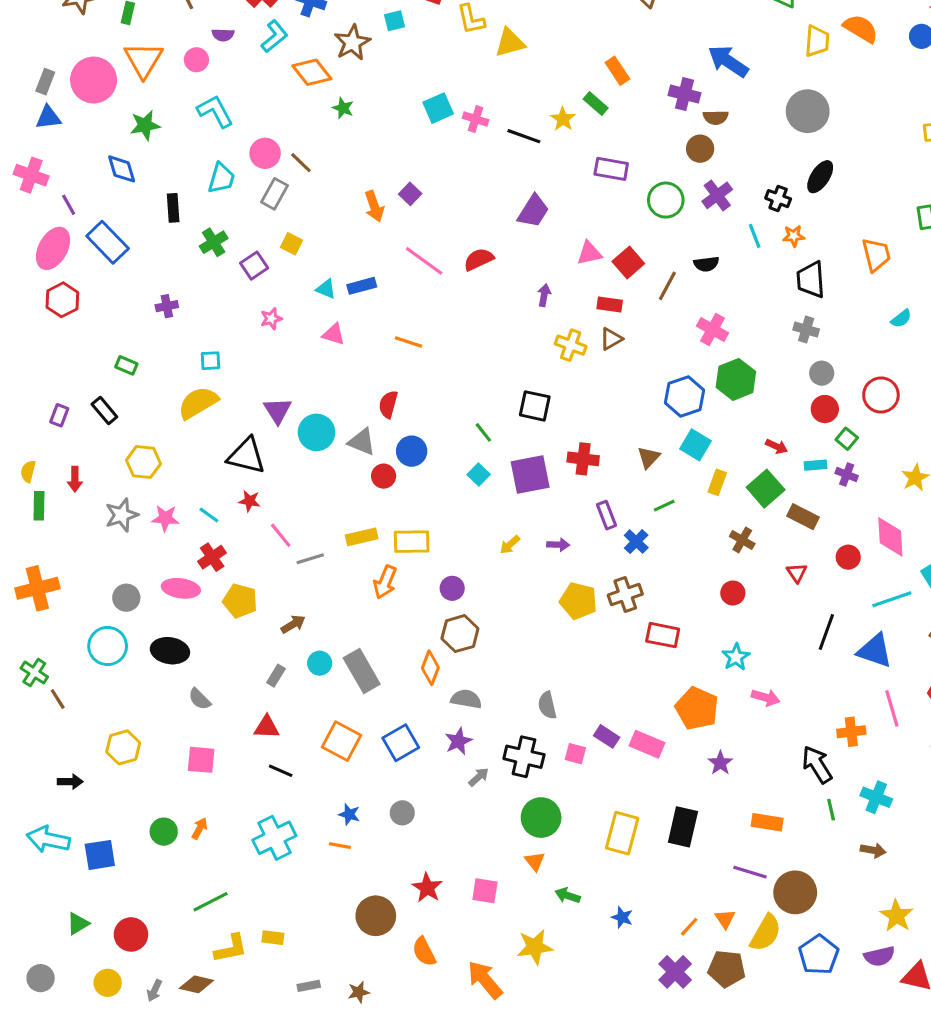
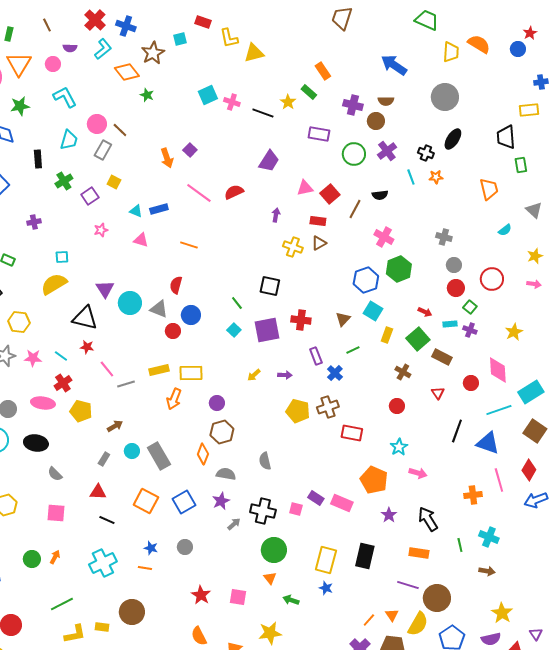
purple cross: (684, 94) -> (353, 105), moved
black trapezoid: (811, 280) -> (506, 137), moved
gray semicircle: (547, 705) -> (265, 461), moved
black arrow: (817, 765) -> (428, 519), moved
brown circle: (376, 916) -> (132, 612), moved
blue star: (622, 917) -> (326, 588), moved

